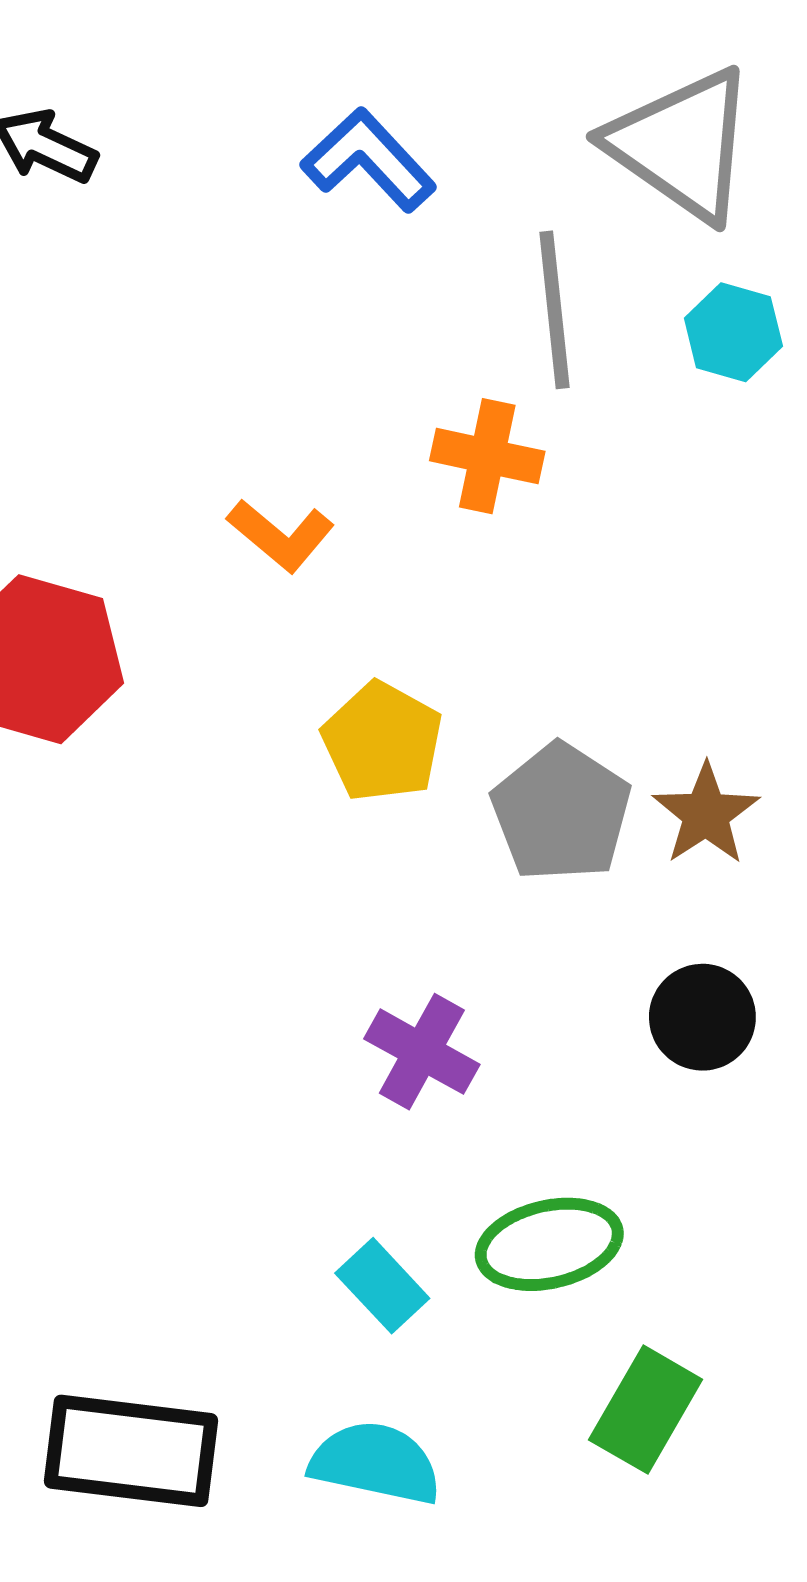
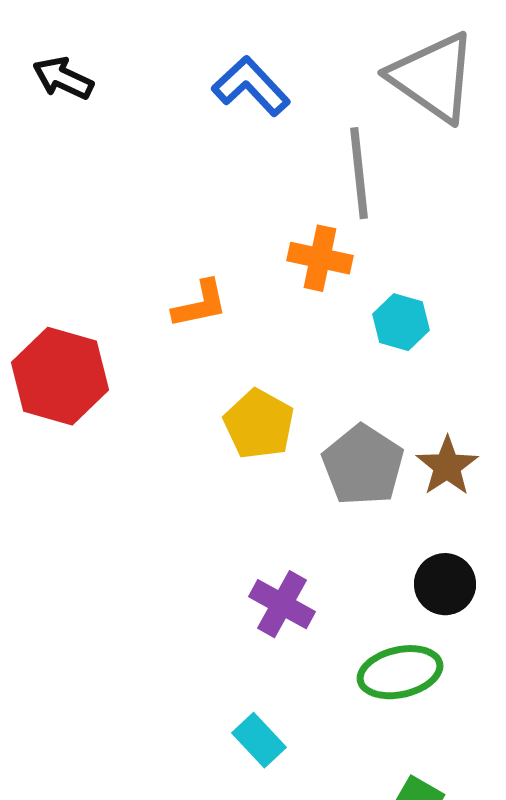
cyan hexagon: (733, 332) -> (401, 322), moved
orange L-shape: (281, 535) -> (200, 304), turned -52
green ellipse: (549, 1244) -> (400, 672), moved

